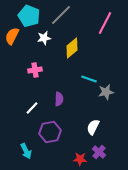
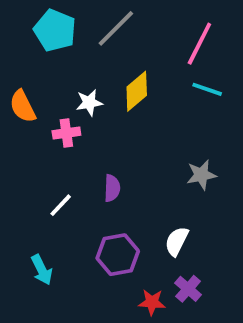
orange semicircle: (12, 36) -> (23, 106), moved, turned -54
white star: (44, 38) -> (89, 103), moved
cyan line: (89, 79) -> (207, 89), moved
purple hexagon: (50, 132) -> (118, 255), moved
cyan arrow: (26, 151) -> (42, 270), moved

